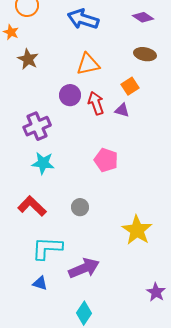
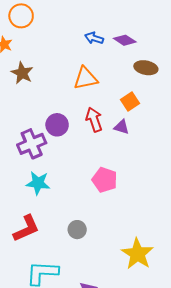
purple diamond: (143, 17) -> (125, 40), moved
blue arrow: (83, 19) -> (94, 38), moved, size x0.6
purple circle: (70, 95) -> (57, 125), moved
red L-shape: (32, 206) -> (26, 228), turned 112

